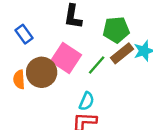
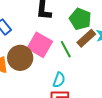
green pentagon: (116, 30) -> (80, 19), turned 30
green line: (97, 65) -> (66, 49), turned -66

